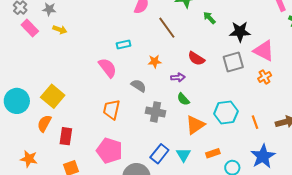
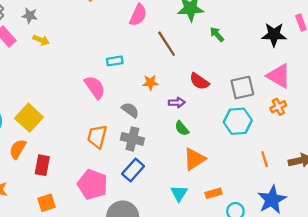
black star: (240, 32) -> (274, 35), moved
gray cross: (156, 112) -> (132, 139), moved
cyan hexagon: (226, 113) -> (238, 121), moved
blue rectangle: (159, 154) -> (133, 170), moved

